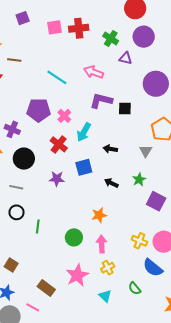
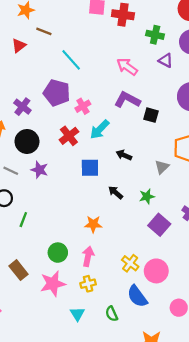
green cross: (111, 38) -> (155, 35), turned -35
cyan line: (57, 77) -> (71, 60), moved
purple star: (57, 179) -> (39, 170), moved
green circle: (74, 237) -> (58, 253), moved
brown rectangle: (46, 288) -> (18, 270), moved

